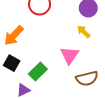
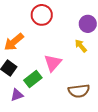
pink triangle: (70, 55) -> (53, 63), moved

